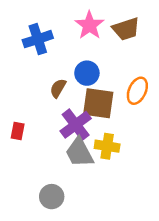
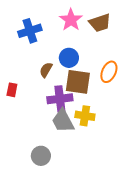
purple cross: (76, 125) -> (60, 99), turned 30
red rectangle: (18, 131) -> (12, 90), moved

